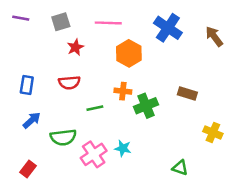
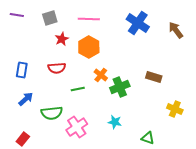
orange hexagon: (129, 53) -> (89, 47), moved
orange cross: (123, 91) -> (101, 75), turned 32
cyan star: (123, 148) -> (115, 122), moved

